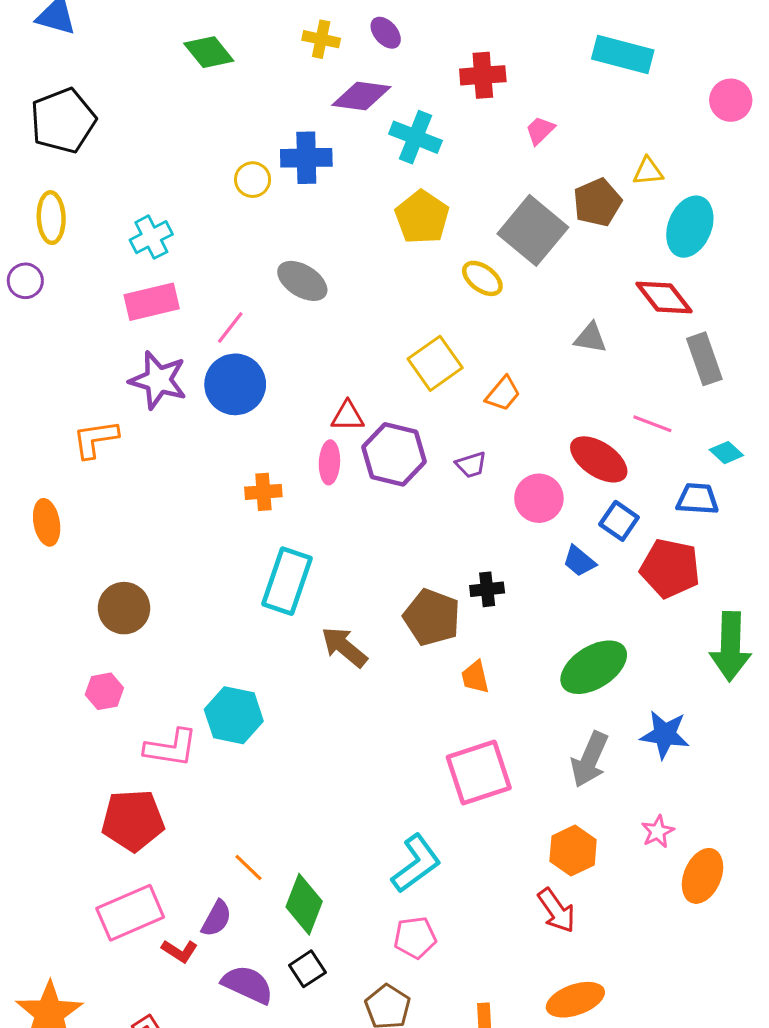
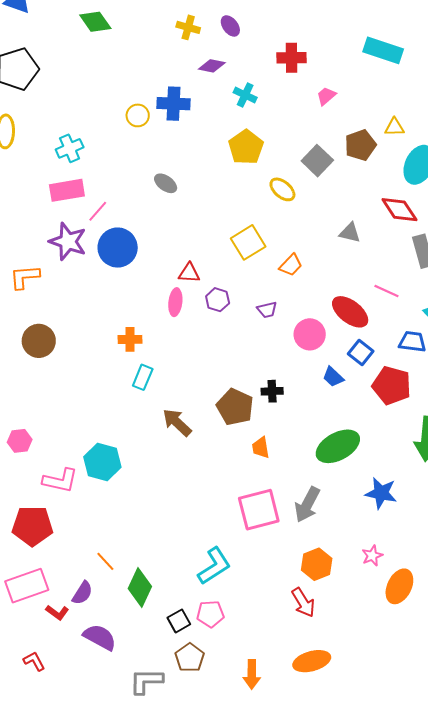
green diamond: (209, 52) -> (95, 22), moved
purple diamond: (361, 96) -> (212, 66), size x0.7
cyan cross: (415, 137) -> (245, 95), size x0.7
gray square: (533, 230) -> (317, 161), size x0.7
gray ellipse: (302, 281) -> (166, 183), size x0.7
pink line: (230, 327) -> (98, 211), moved
purple hexagon: (394, 454) -> (218, 300), size x0.6
orange cross: (263, 492) -> (130, 339), moved
cyan rectangle: (287, 581) -> (143, 377), size x0.6
brown circle: (124, 608) -> (39, 341), moved
gray arrow: (590, 760) -> (307, 505), moved
black square: (307, 969) -> (179, 621), moved

